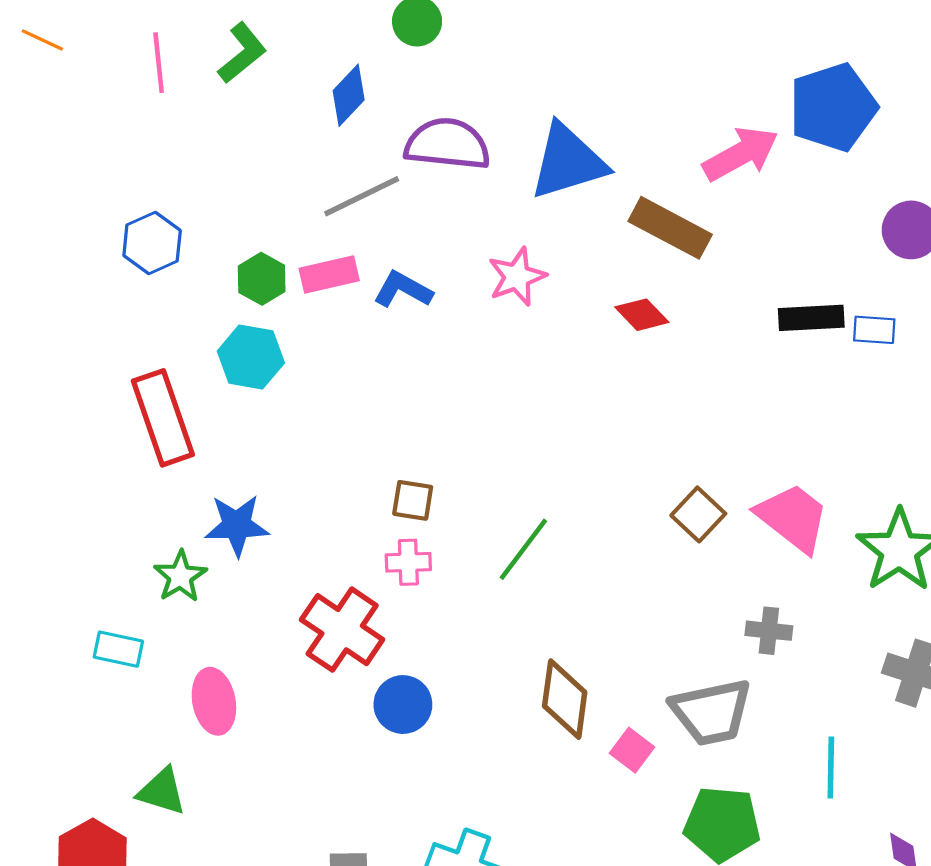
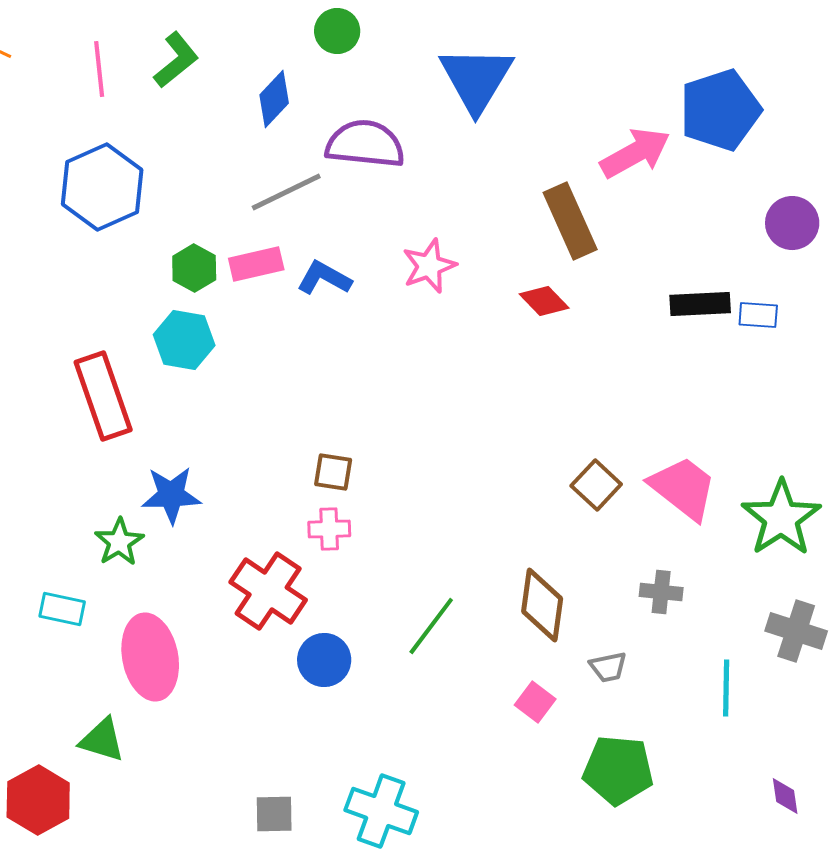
blue triangle: (568, 162) -> (476, 79), moved, turned -42
brown rectangle: (670, 228) -> (570, 221), turned 38
blue hexagon: (152, 243) -> (102, 187), moved, size x1.5
green line: (523, 549) -> (431, 626), moved
brown diamond: (565, 699) -> (542, 605), moved
pink ellipse: (214, 701) -> (150, 657), size x1.4
gray trapezoid: (711, 712) -> (608, 667), size x0.5
cyan line: (831, 768) -> (726, 688), moved

